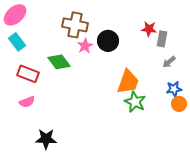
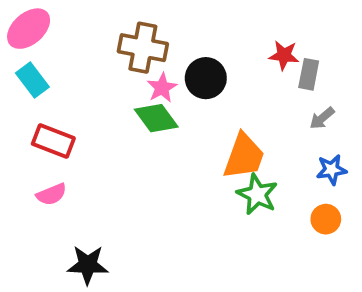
green diamond: (59, 62) -> (156, 118), moved
orange circle: (179, 104) -> (326, 219), moved

